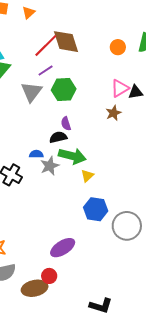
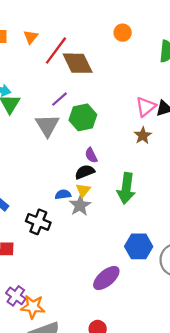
red line: (46, 46) -> (56, 50), moved
orange circle: (118, 47) -> (123, 33), moved
green arrow: (72, 156) -> (126, 188), moved, turned 92
yellow triangle: (87, 176) -> (83, 190), moved
purple ellipse: (63, 248) -> (106, 278), moved

